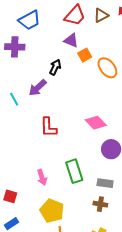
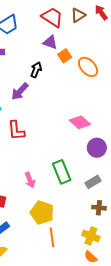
red trapezoid: (75, 16) -> (52, 17), turned -95
red L-shape: (48, 127) -> (16, 131), moved
gray rectangle: (105, 183) -> (93, 182), turned -35
brown cross: (100, 204) -> (99, 208), moved

